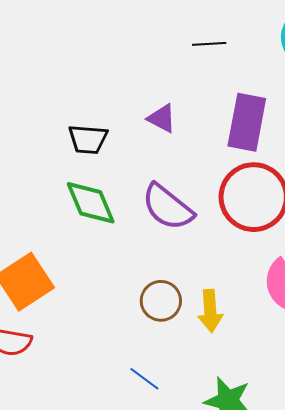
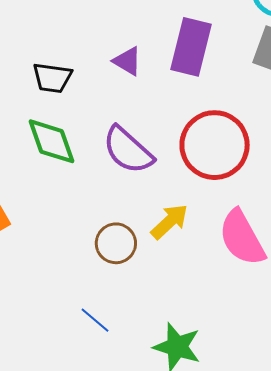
purple rectangle: (247, 122) -> (191, 47), moved
yellow arrow: (210, 311) -> (169, 222), moved, turned -132

